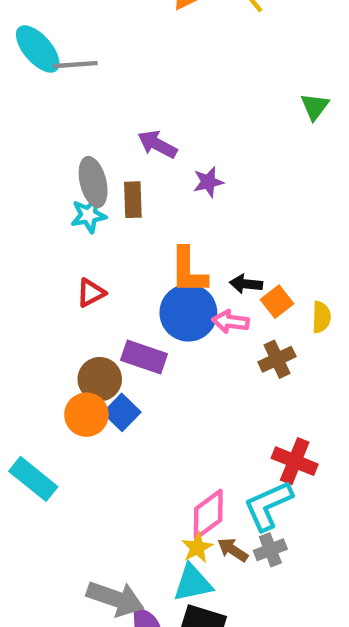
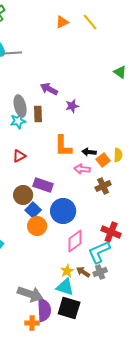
green triangle: (315, 107) -> (120, 72), turned -32
blue circle: (188, 313) -> (63, 211), moved
yellow semicircle: (321, 317) -> (118, 155), moved
orange circle: (86, 415) -> (37, 226), moved
pink diamond: (208, 514) -> (75, 241), moved
cyan triangle: (193, 583) -> (65, 287), turned 30

